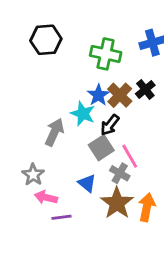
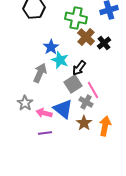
blue star: (98, 95) -> (51, 47), moved
brown cross: (120, 95) -> (86, 37), moved
blue triangle: (87, 183) -> (63, 109), size x1.5
pink arrow: (46, 197) -> (44, 113), moved
brown star: (117, 203) -> (84, 123), size x0.7

